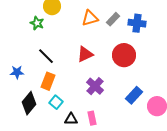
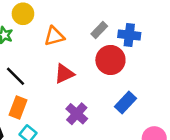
orange triangle: (90, 18) -> (54, 36), moved
red circle: (124, 55) -> (110, 60), moved
blue rectangle: (134, 95) -> (125, 102), moved

